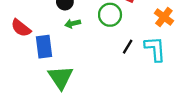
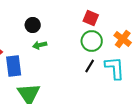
green circle: (110, 15) -> (92, 41), moved

